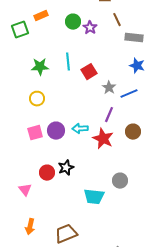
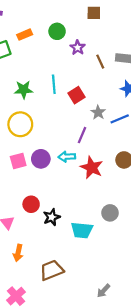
brown line: (117, 20) -> (100, 62), moved
green circle: (73, 22) -> (57, 31), moved
yellow circle: (37, 99) -> (20, 124), size x1.5
purple line: (109, 115) -> (82, 135), moved
black star: (66, 168) -> (52, 217), moved
orange arrow: (30, 227) -> (18, 253), moved

